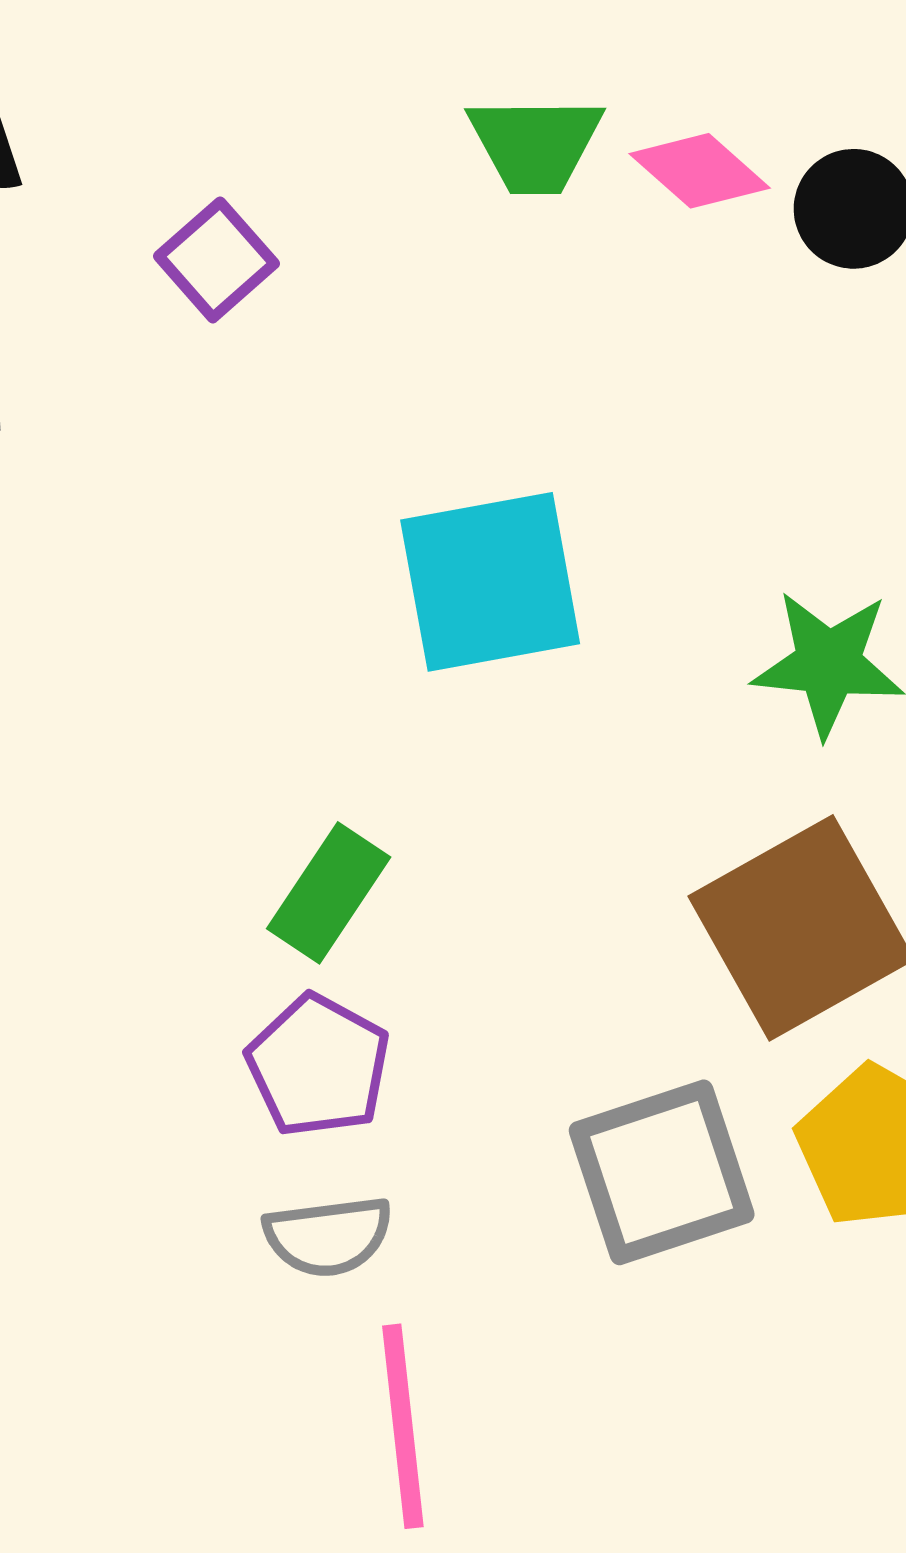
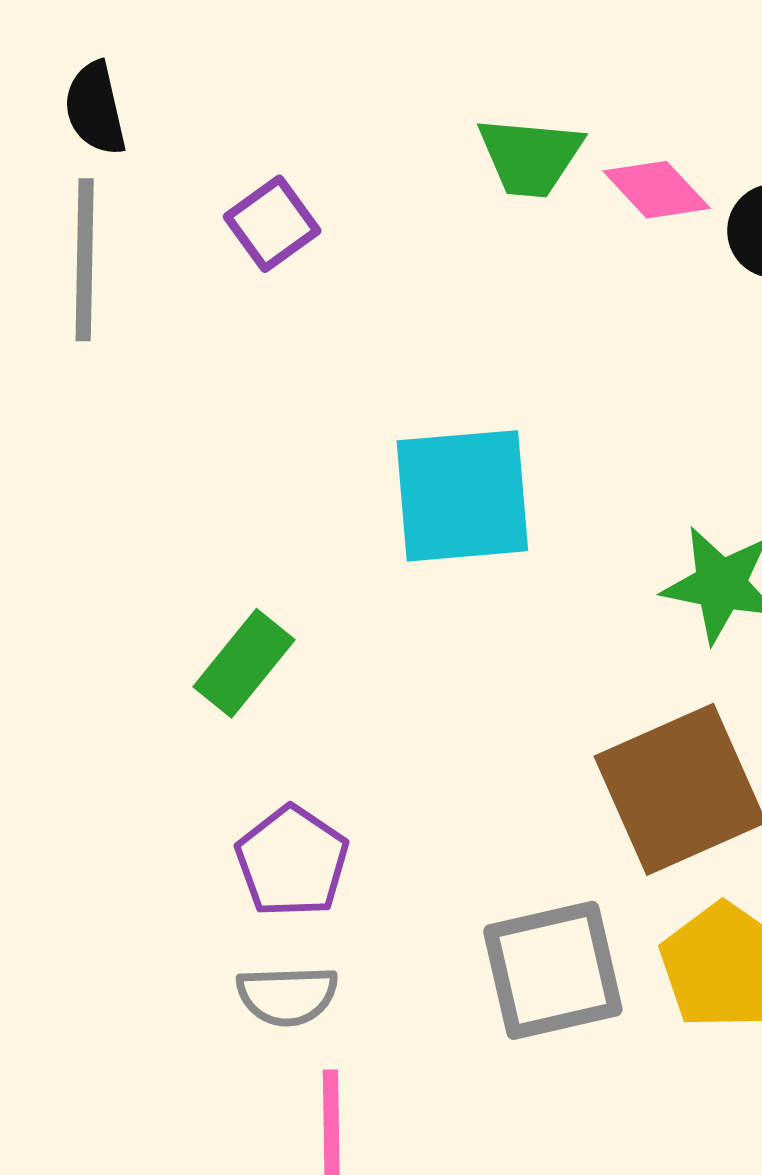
green rectangle: (329, 893) -> (244, 663), moved

